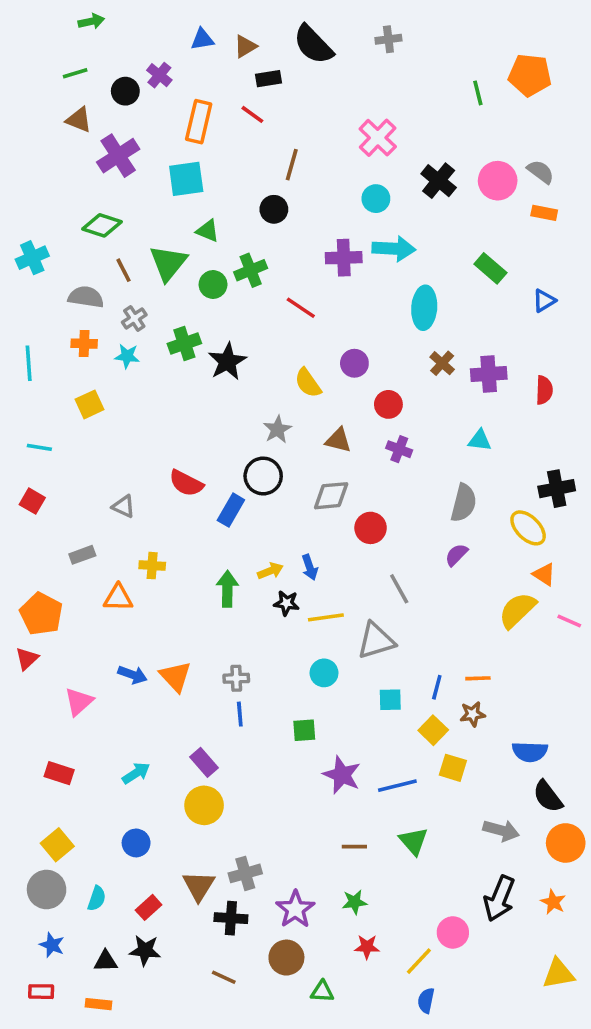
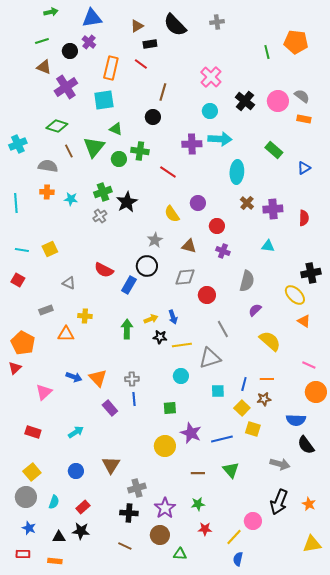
blue triangle: (202, 39) -> (92, 18), moved, size x1.5
green cross: (251, 270) -> (140, 151), turned 30
gray cross: (134, 318) -> (100, 216), moved
yellow square: (90, 404) -> (50, 249), moved
gray semicircle: (464, 503) -> (247, 281), moved
yellow semicircle: (517, 610) -> (270, 341), moved, turned 85
pink line: (569, 621) -> (309, 365), moved
purple rectangle: (204, 762) -> (110, 408), moved
yellow circle: (204, 805) -> (165, 446), moved
orange circle: (566, 843) -> (316, 392), moved
brown triangle: (199, 886) -> (111, 465), moved

